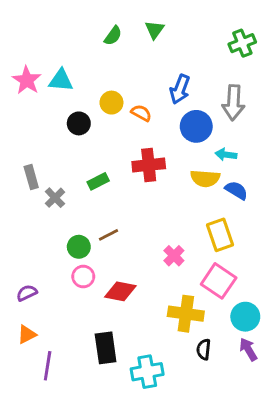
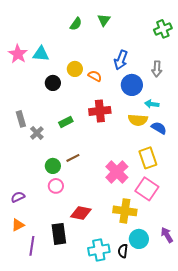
gray arrow: (233, 103) -> (157, 69), size x0.7
pink cross: (174, 256) -> (117, 172), size x1.6
red diamond: (120, 291) -> (81, 213), moved
cyan circle: (245, 317) -> (139, 239), moved
black rectangle: (106, 348) -> (59, 234), moved
black semicircle: (204, 349) -> (123, 251), moved

